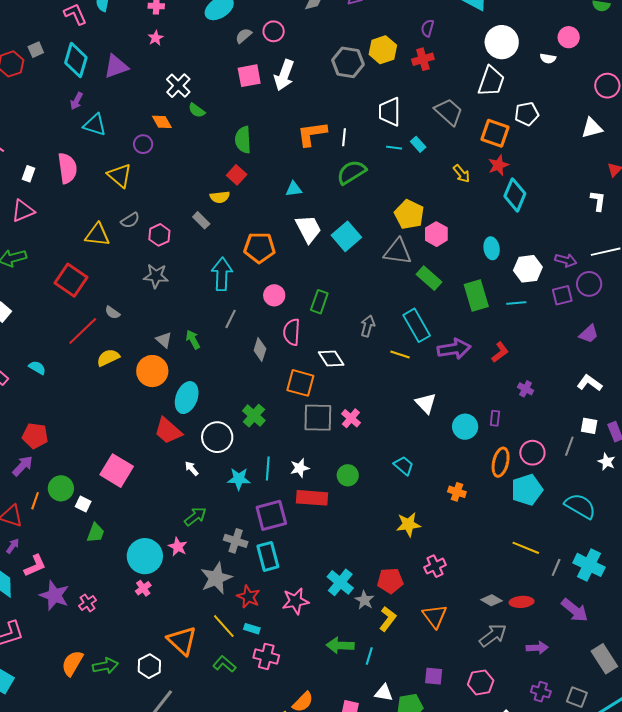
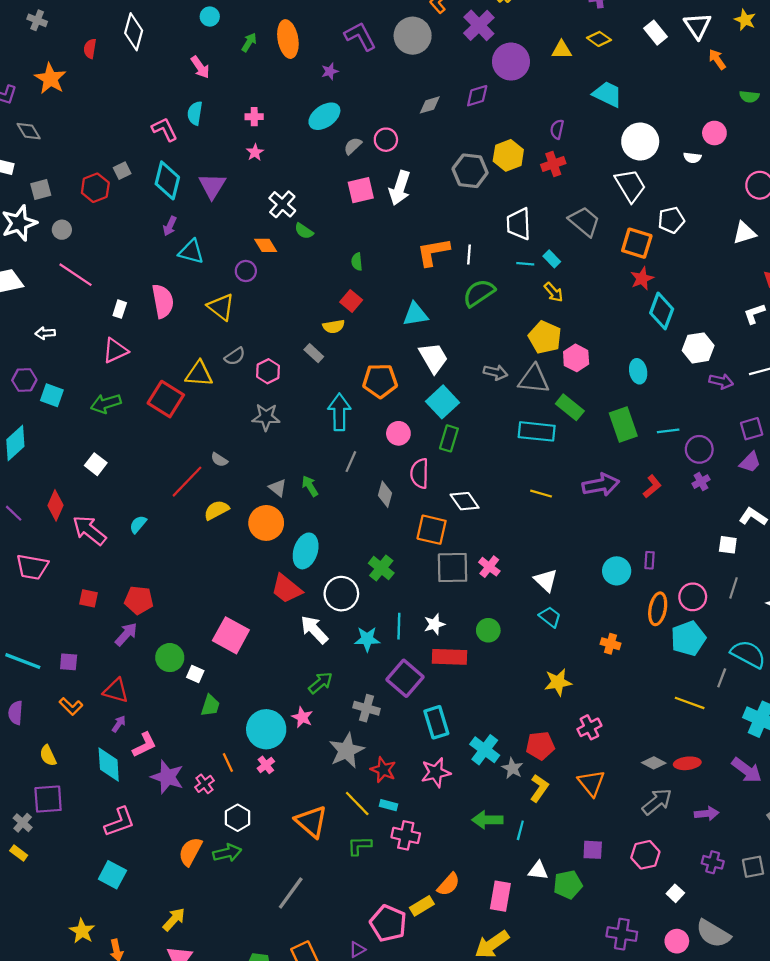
purple triangle: (116, 67) -> (212, 186), turned -36
white trapezoid: (491, 81) -> (630, 186), turned -48
green semicircle: (243, 140) -> (357, 262), size x0.6
yellow arrow: (462, 174) -> (554, 292), moved
cyan triangle: (294, 189) -> (415, 314), size x1.4
white L-shape: (598, 201) -> (754, 314), turned -115
cyan square: (346, 236) -> (442, 402), moved
white hexagon: (528, 269) -> (698, 348), moved
red square: (71, 280) -> (166, 399), moved
purple circle: (589, 284) -> (699, 449), moved
purple square: (562, 295) -> (752, 429), moved
cyan rectangle: (417, 325) -> (537, 431), moved, turned -52
gray arrow: (368, 326) -> (495, 372), moved, turned 90
cyan semicircle: (37, 368) -> (138, 524), turned -78
purple cross: (526, 389) -> (701, 482), moved, turned 35
white triangle: (426, 403) -> (546, 580), moved
white square: (589, 426) -> (728, 545), moved
white arrow: (192, 468) -> (314, 630), size x1.8
orange line: (35, 501) -> (228, 763), moved, turned -42
purple square: (271, 515) -> (405, 678), turned -32
cyan rectangle: (268, 556) -> (436, 722), moved
gray line: (556, 567) -> (722, 678), moved
green L-shape: (224, 664) -> (359, 846), turned -40
white hexagon: (149, 666) -> (238, 818), moved
gray square: (577, 697) -> (753, 867), turned -30

